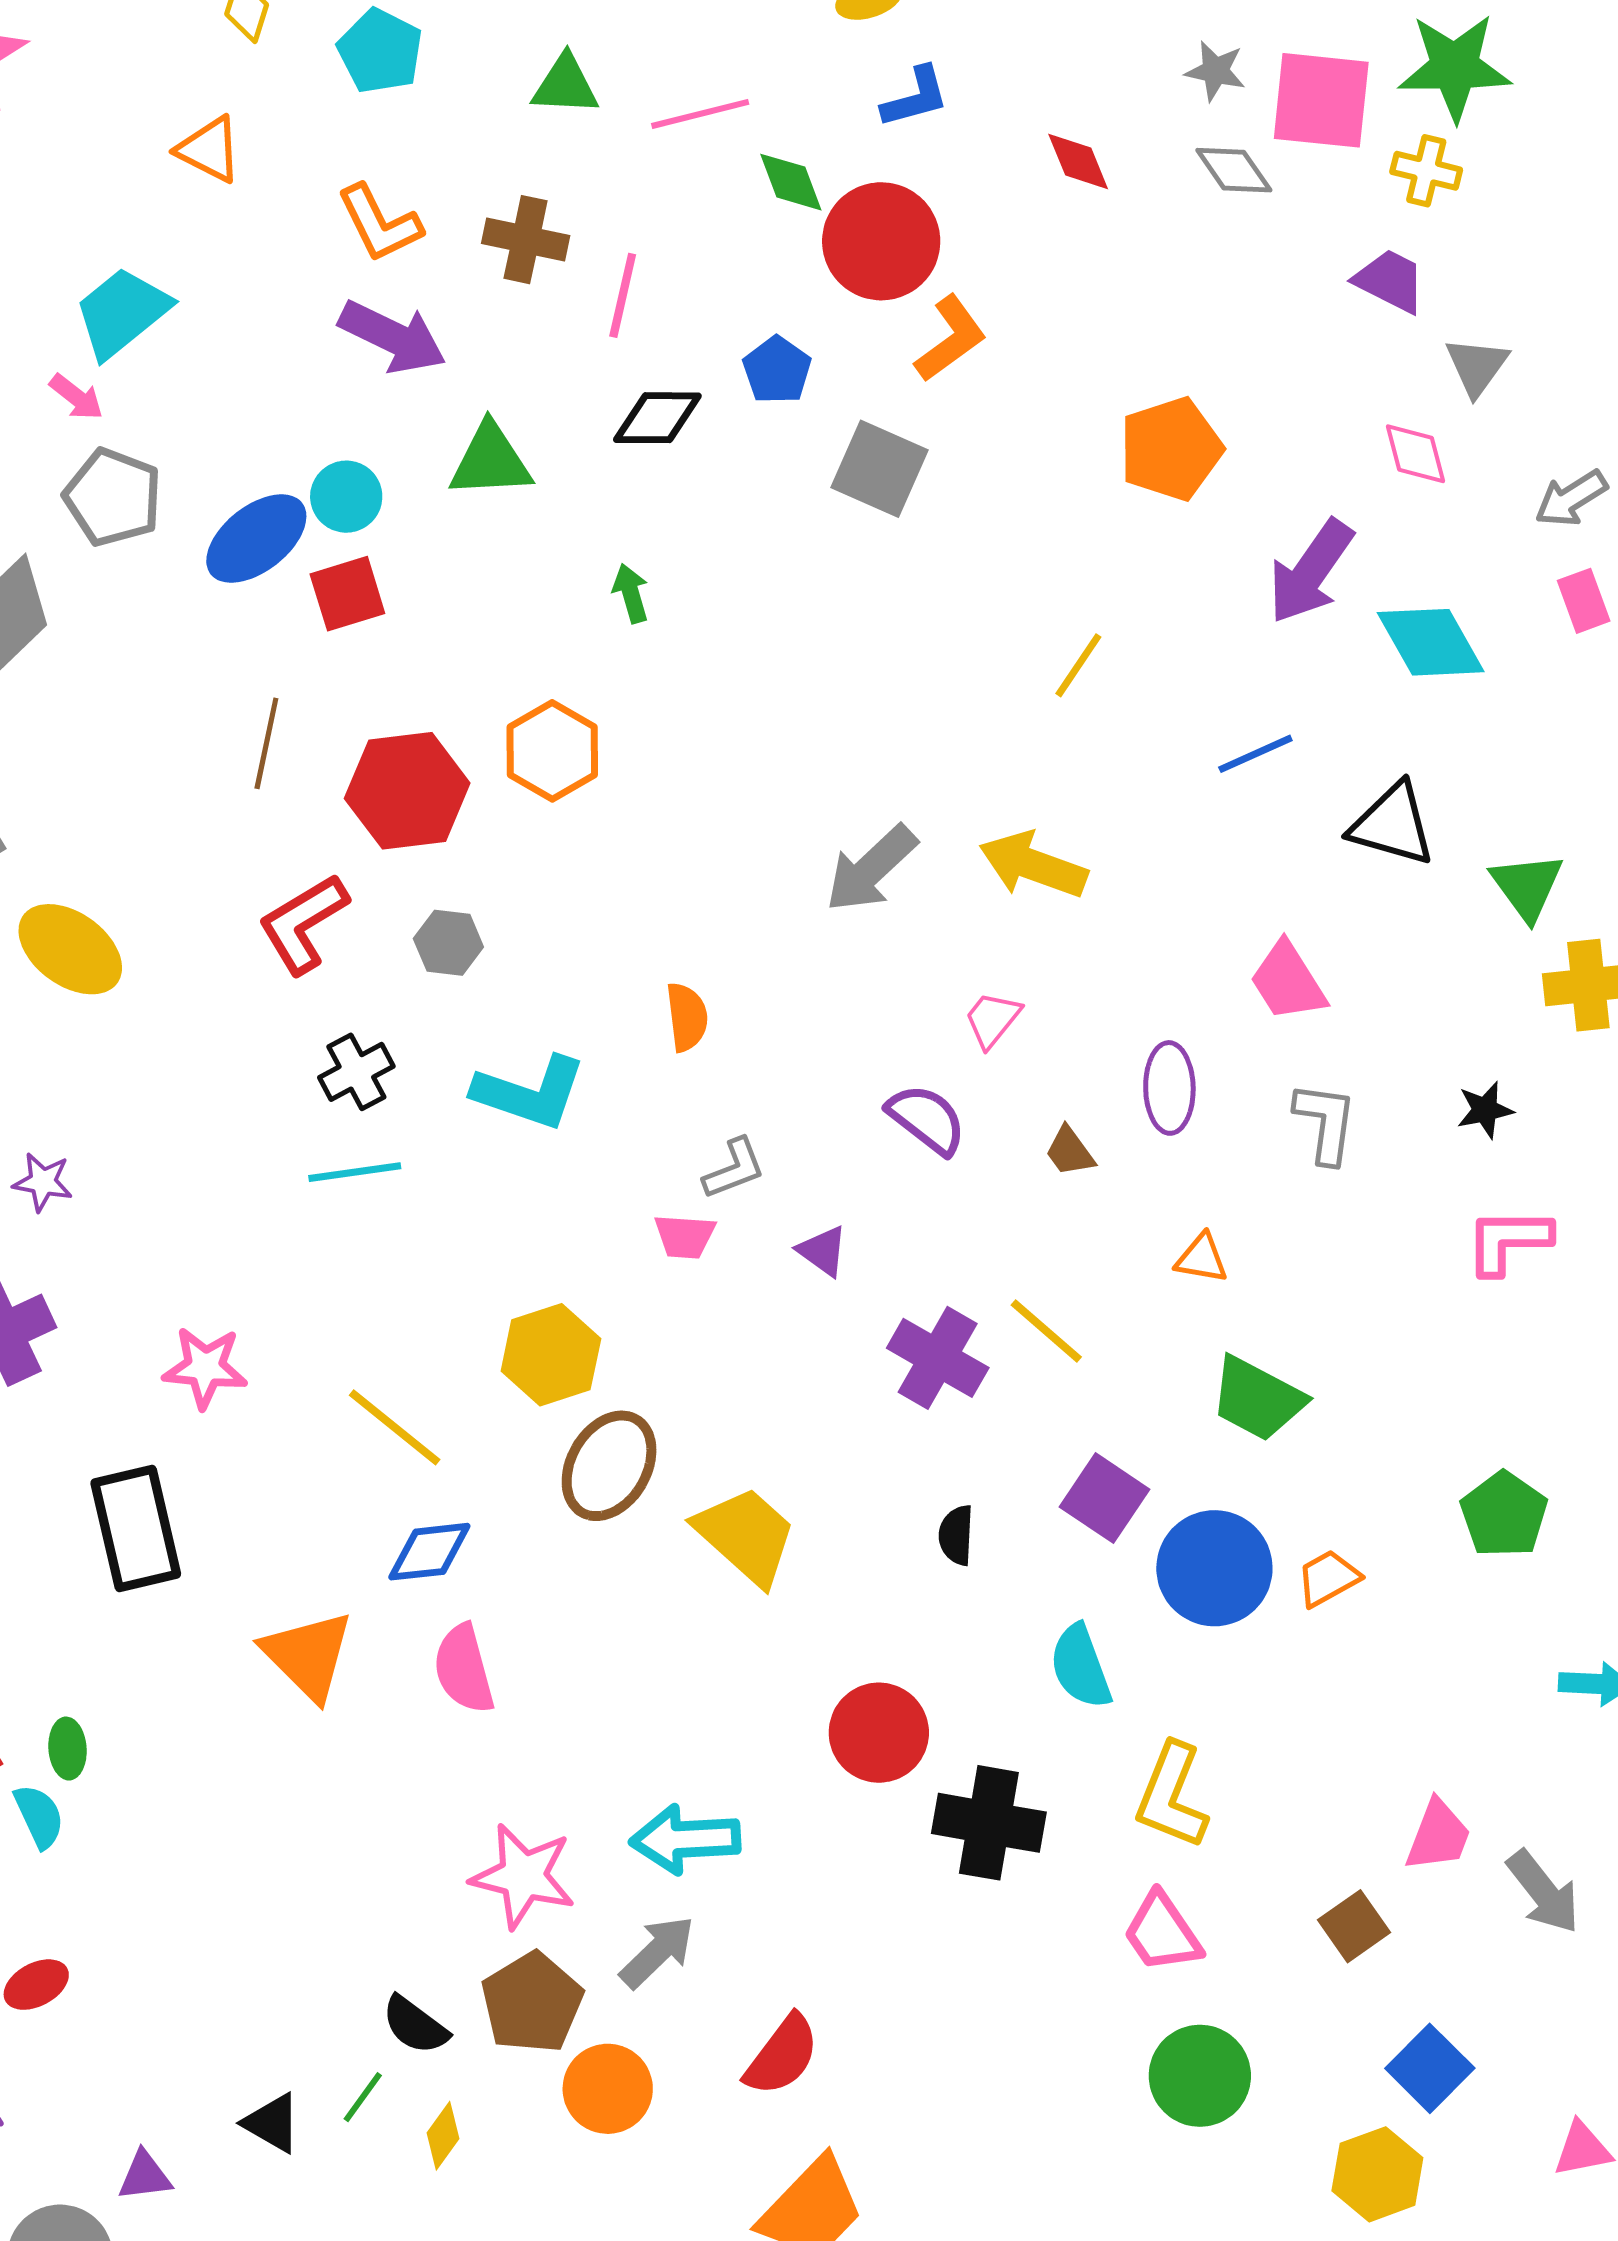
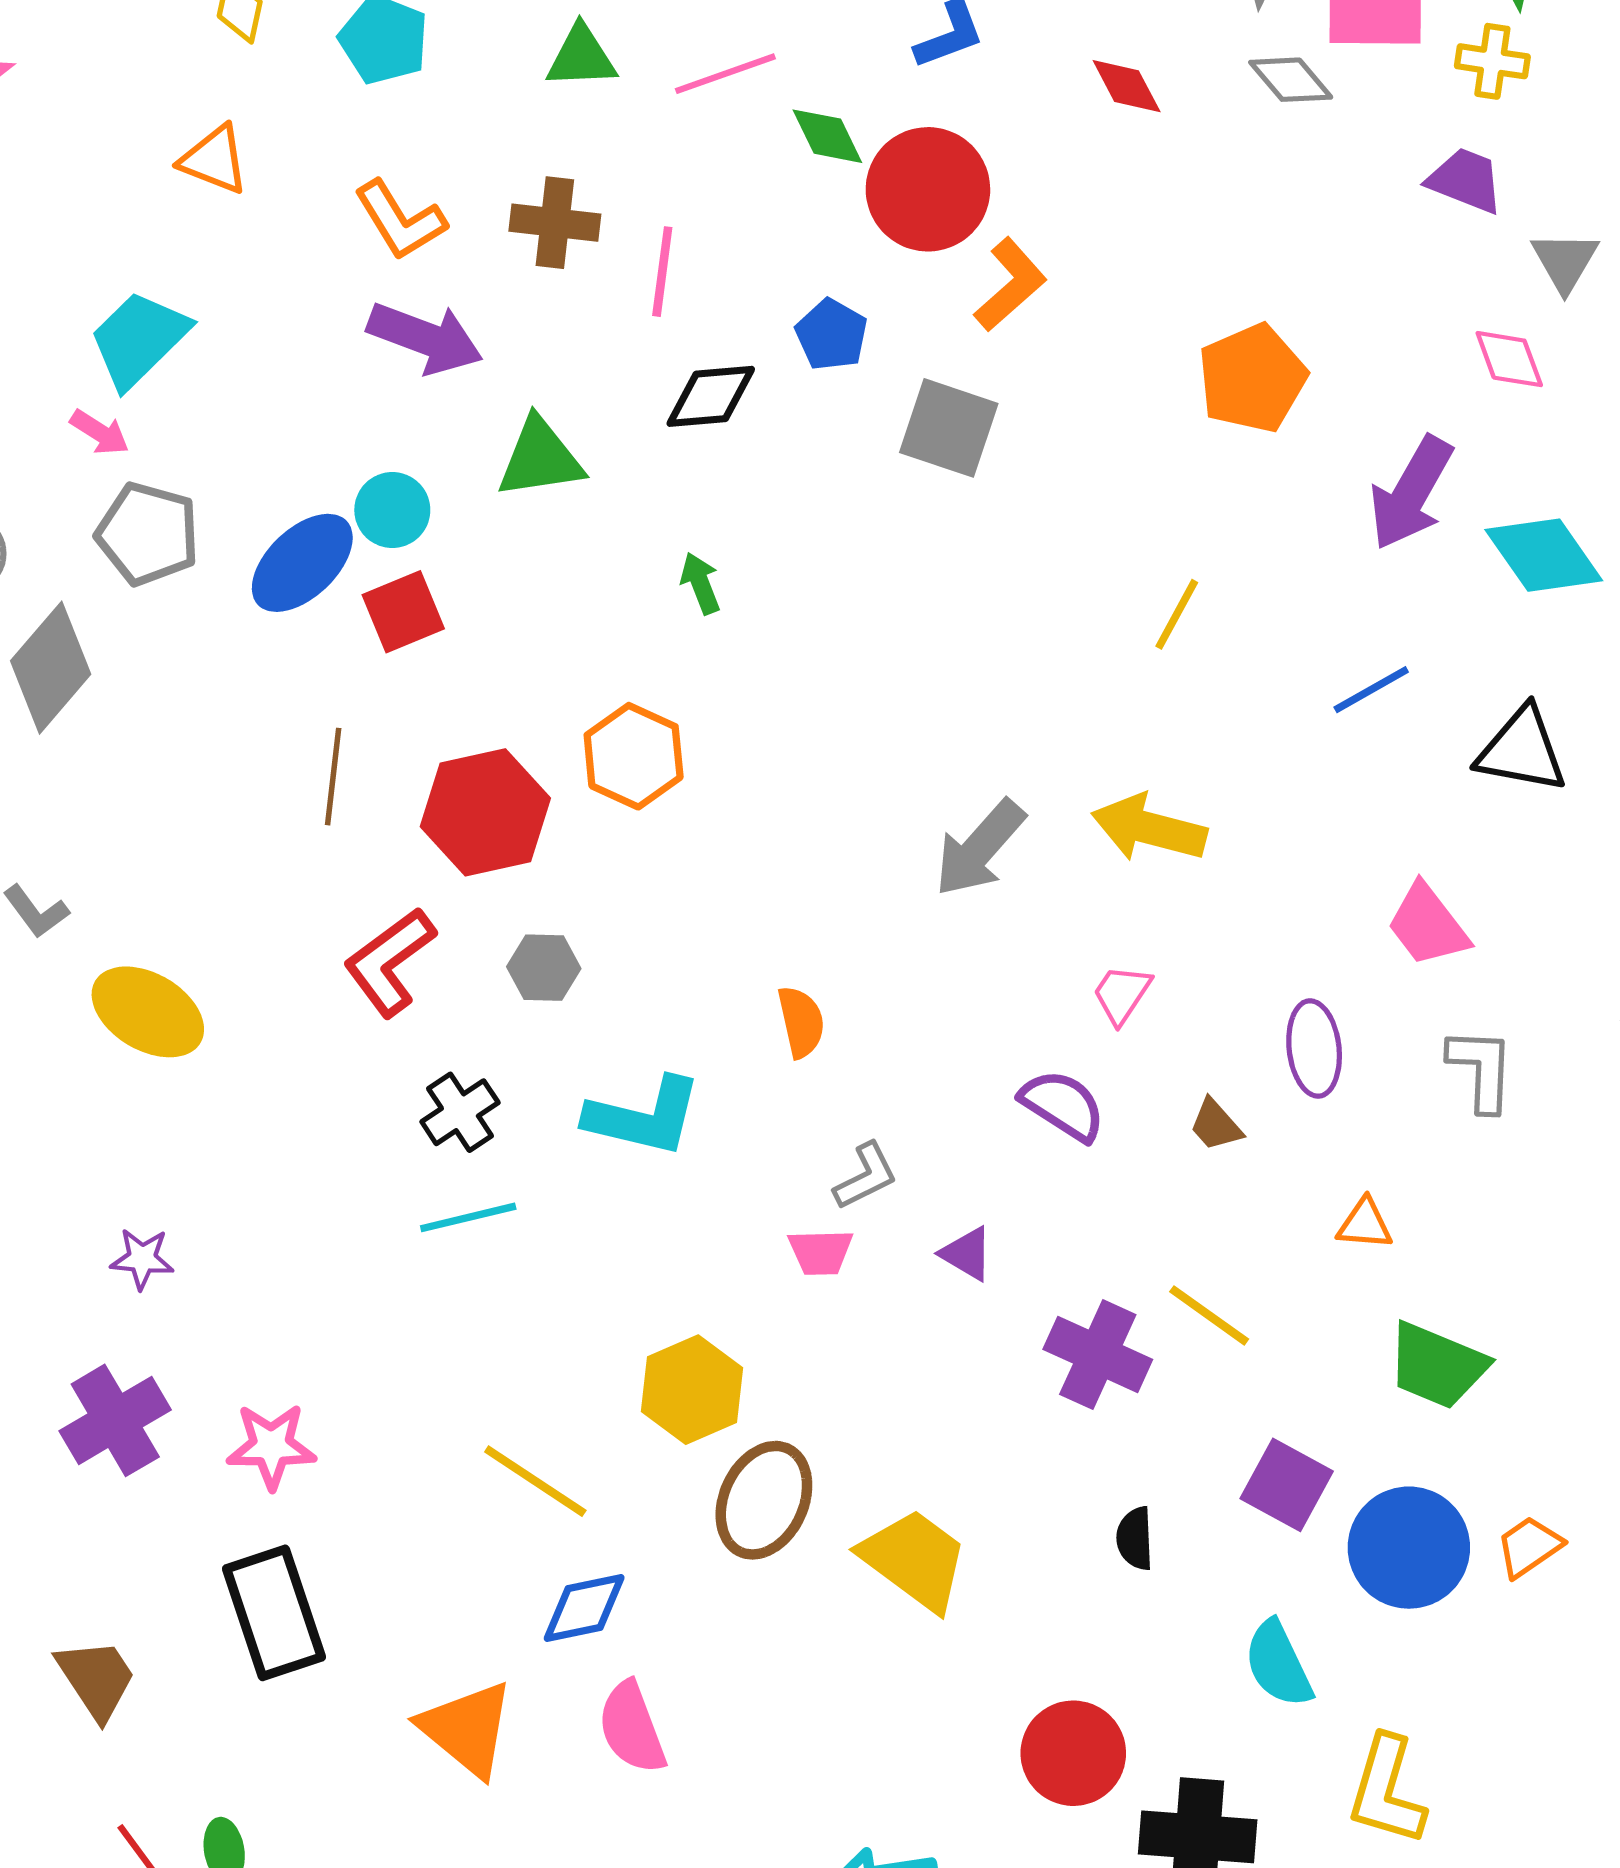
pink star: (205, 1368) -> (271, 1446), moved

